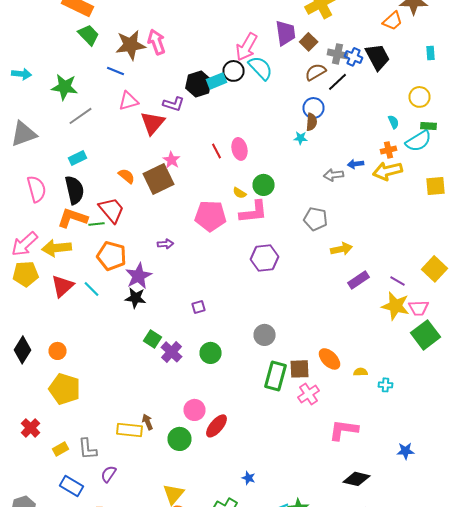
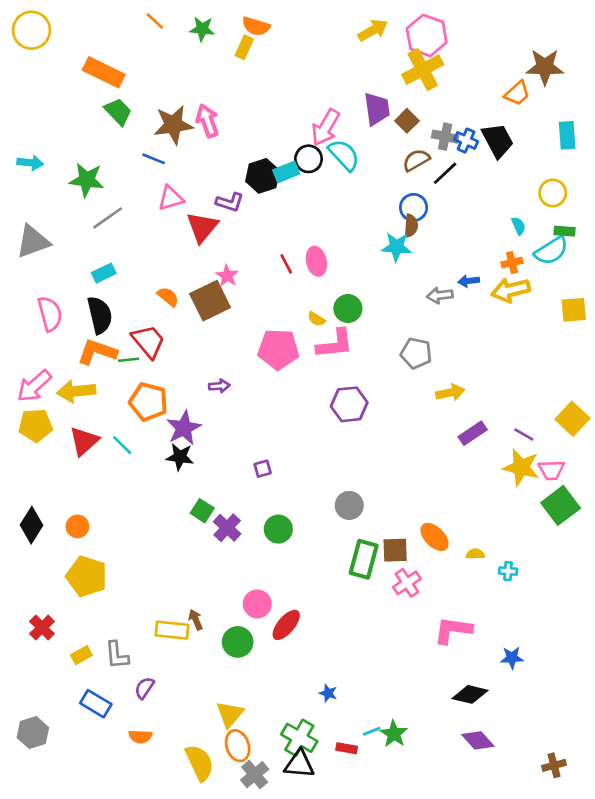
cyan rectangle: (430, 53) -> (567, 135), size x1.5
cyan star: (300, 138) -> (396, 247), size x1.6
blue star: (406, 451) -> (512, 658), moved

